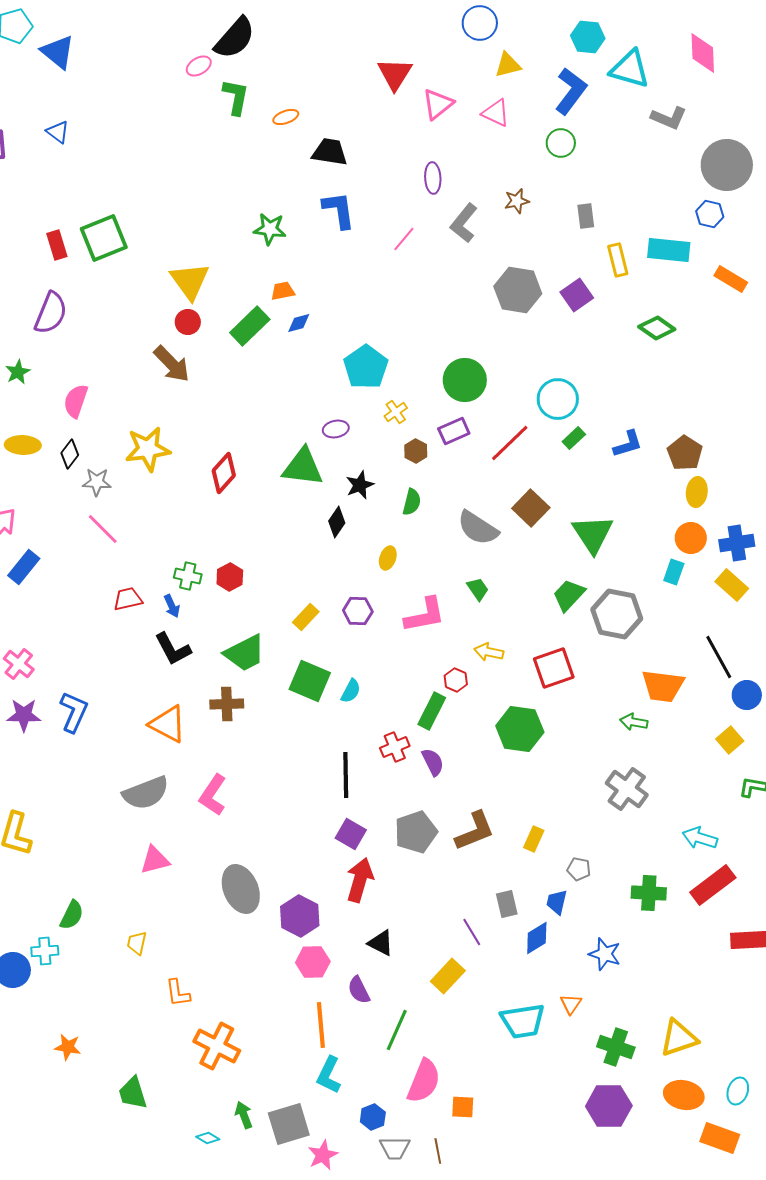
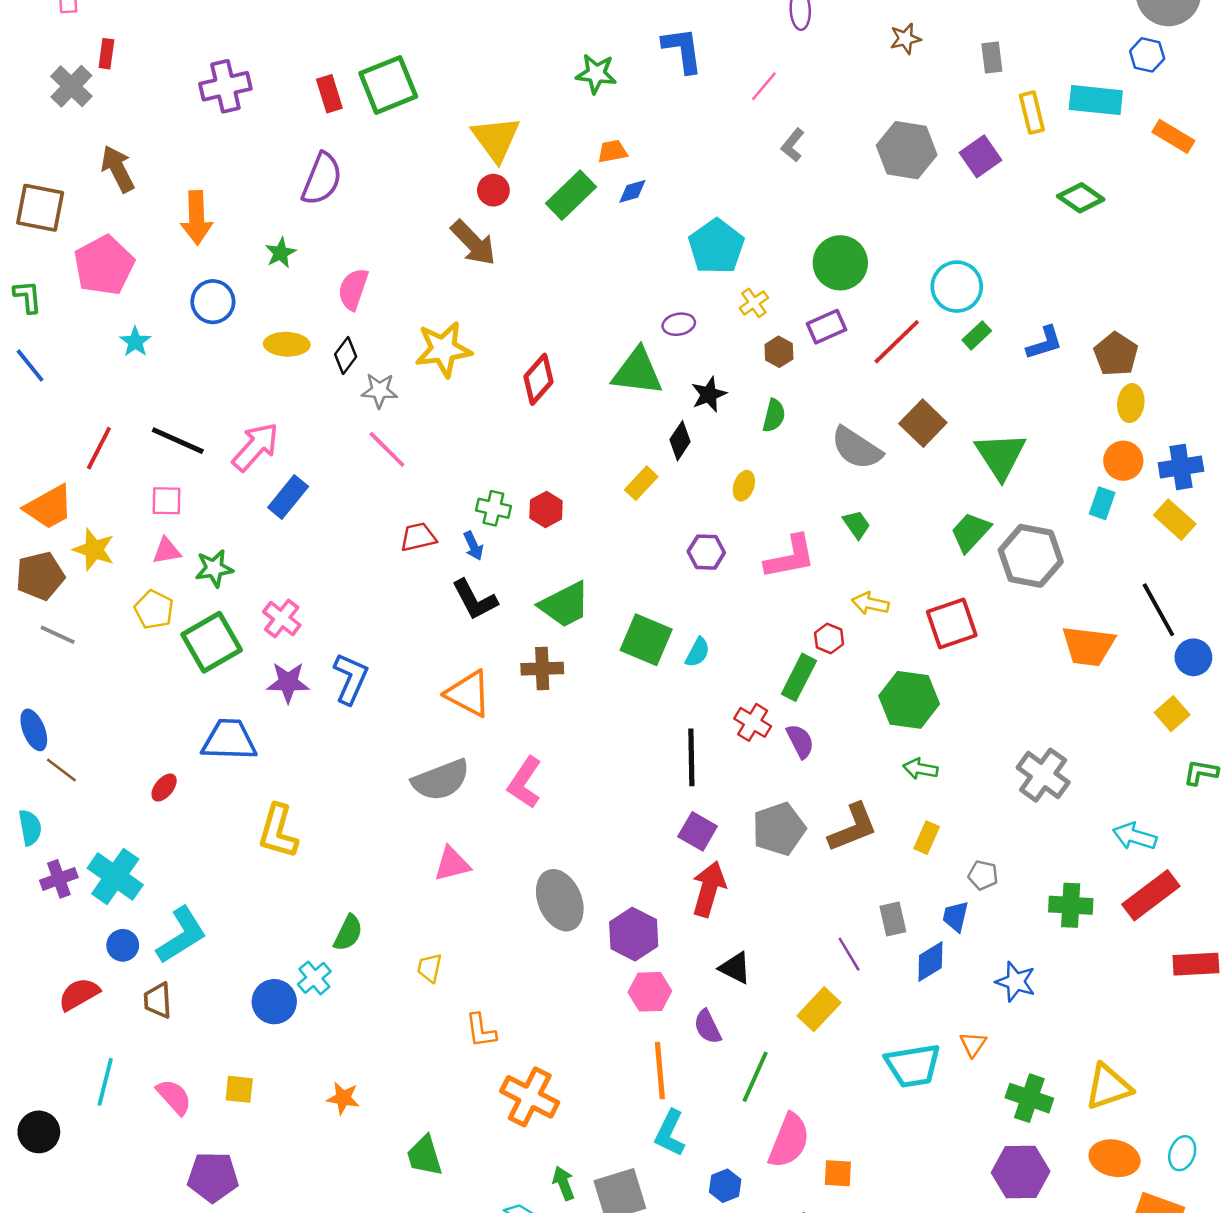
gray L-shape: (464, 223) -> (793, 145), moved, size x0.7
yellow rectangle: (306, 617) -> (641, 483), moved
green arrow: (634, 722) -> (920, 769), moved
red cross: (395, 747) -> (753, 722), turned -36
cyan cross: (45, 951) -> (314, 978), turned -36

